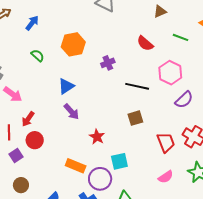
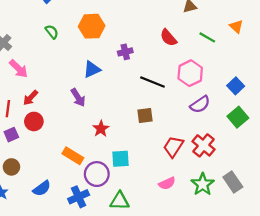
blue triangle: (66, 86) -> (92, 69), moved
red trapezoid: (166, 142) -> (173, 147), turned -135

